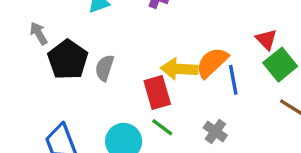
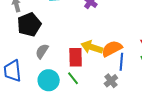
gray semicircle: (105, 68) -> (42, 51), moved
gray cross: (215, 131) -> (111, 81), moved

